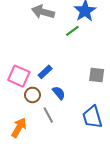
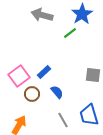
pink square: (19, 76) -> (19, 76), turned 30
gray line: (48, 115) -> (63, 120), moved

